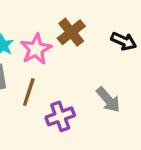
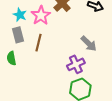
purple cross: (60, 116) -> (76, 64), moved

